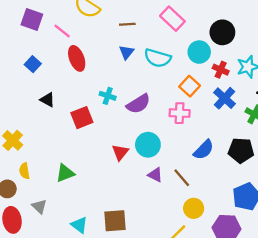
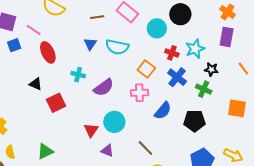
brown line: (127, 24) -> (97, 17), moved
black circle: (222, 32) -> (180, 14), moved
cyan circle: (199, 52) -> (157, 28), moved
blue square: (33, 64) -> (14, 45), moved, turned 32
cyan cross: (108, 96) -> (78, 75), moved
black triangle: (48, 100) -> (36, 84), moved
blue semicircle: (204, 150) -> (163, 111), moved
purple triangle: (155, 175) -> (107, 151), moved

